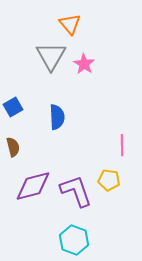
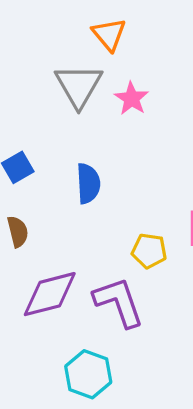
yellow pentagon: (109, 180) -> (149, 251), moved
cyan hexagon: (74, 240) -> (88, 374), moved

